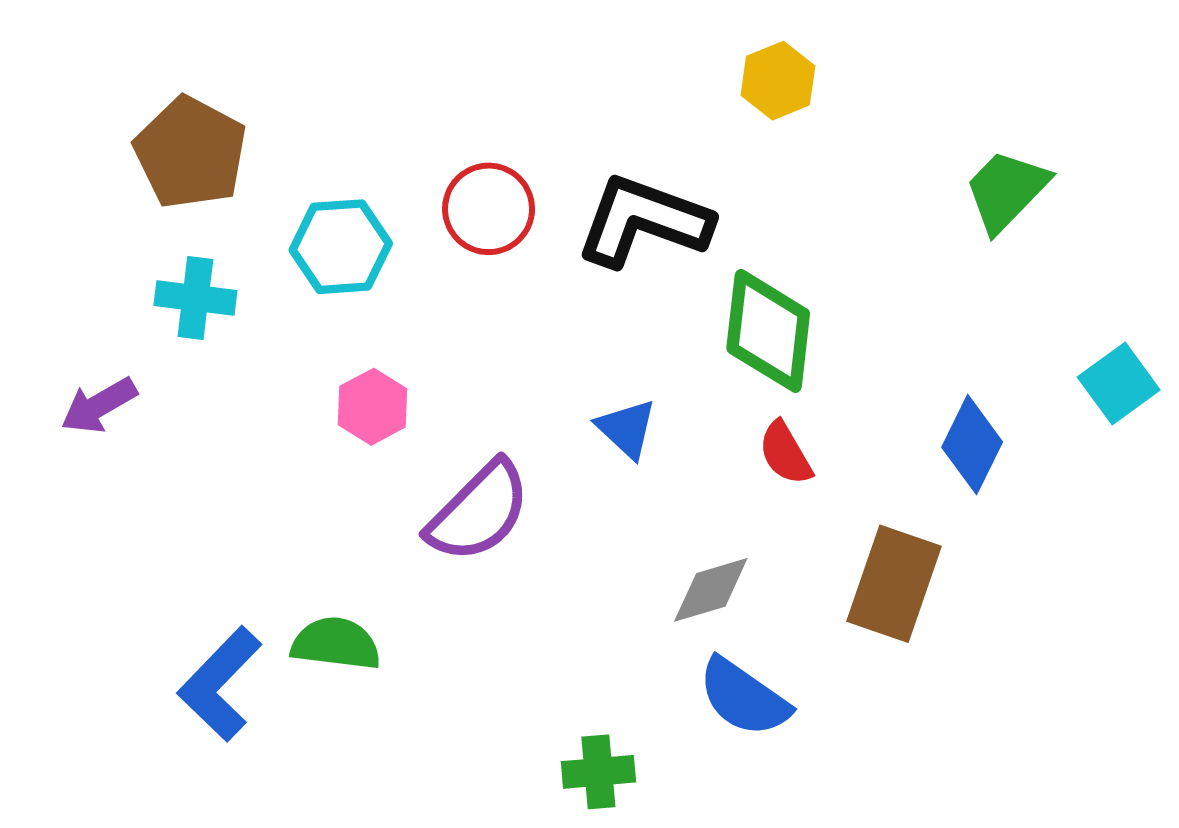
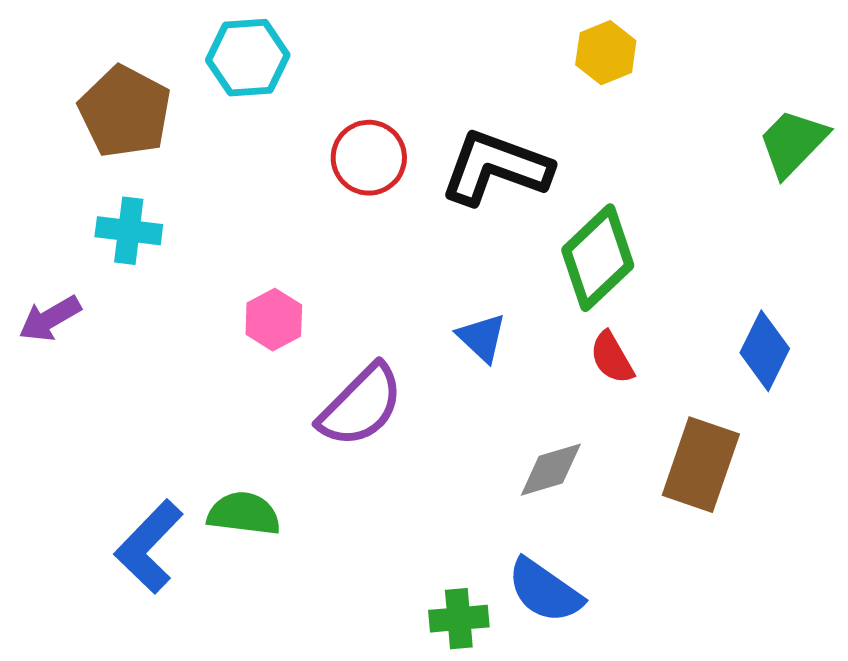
cyan hexagon: (341, 247) -> (248, 58), moved
green diamond: (768, 331) -> (598, 258), turned 40
blue semicircle: (744, 697) -> (545, 591), moved

